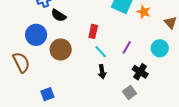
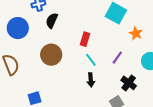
orange star: (144, 12) -> (136, 33), moved
black semicircle: (59, 15) -> (52, 21), turned 77
blue circle: (36, 35) -> (18, 28), moved

